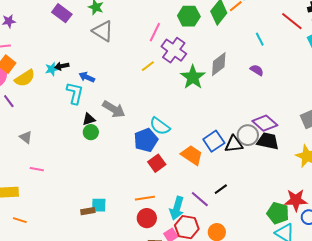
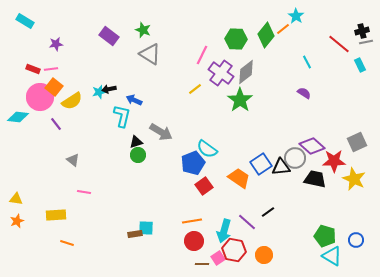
gray diamond: (219, 64) -> (246, 72), moved
black trapezoid: (268, 141) -> (315, 179), moved
red star: (296, 200) -> (334, 161), moved

